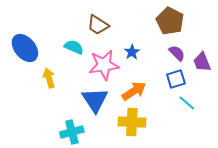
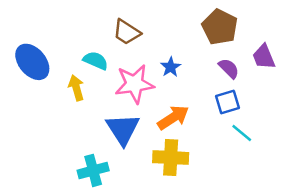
purple trapezoid: (202, 62) -> (264, 57), moved
yellow arrow: (49, 78) -> (76, 88), moved

